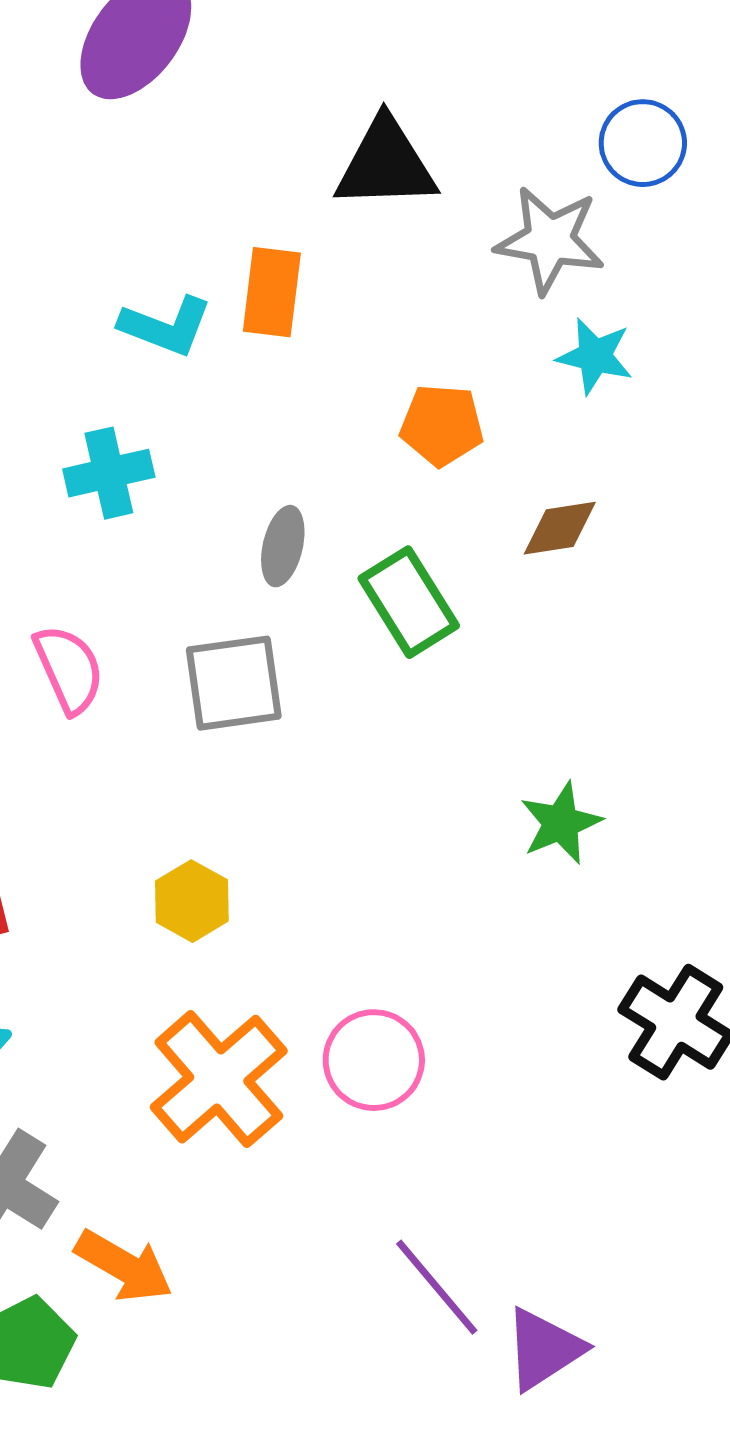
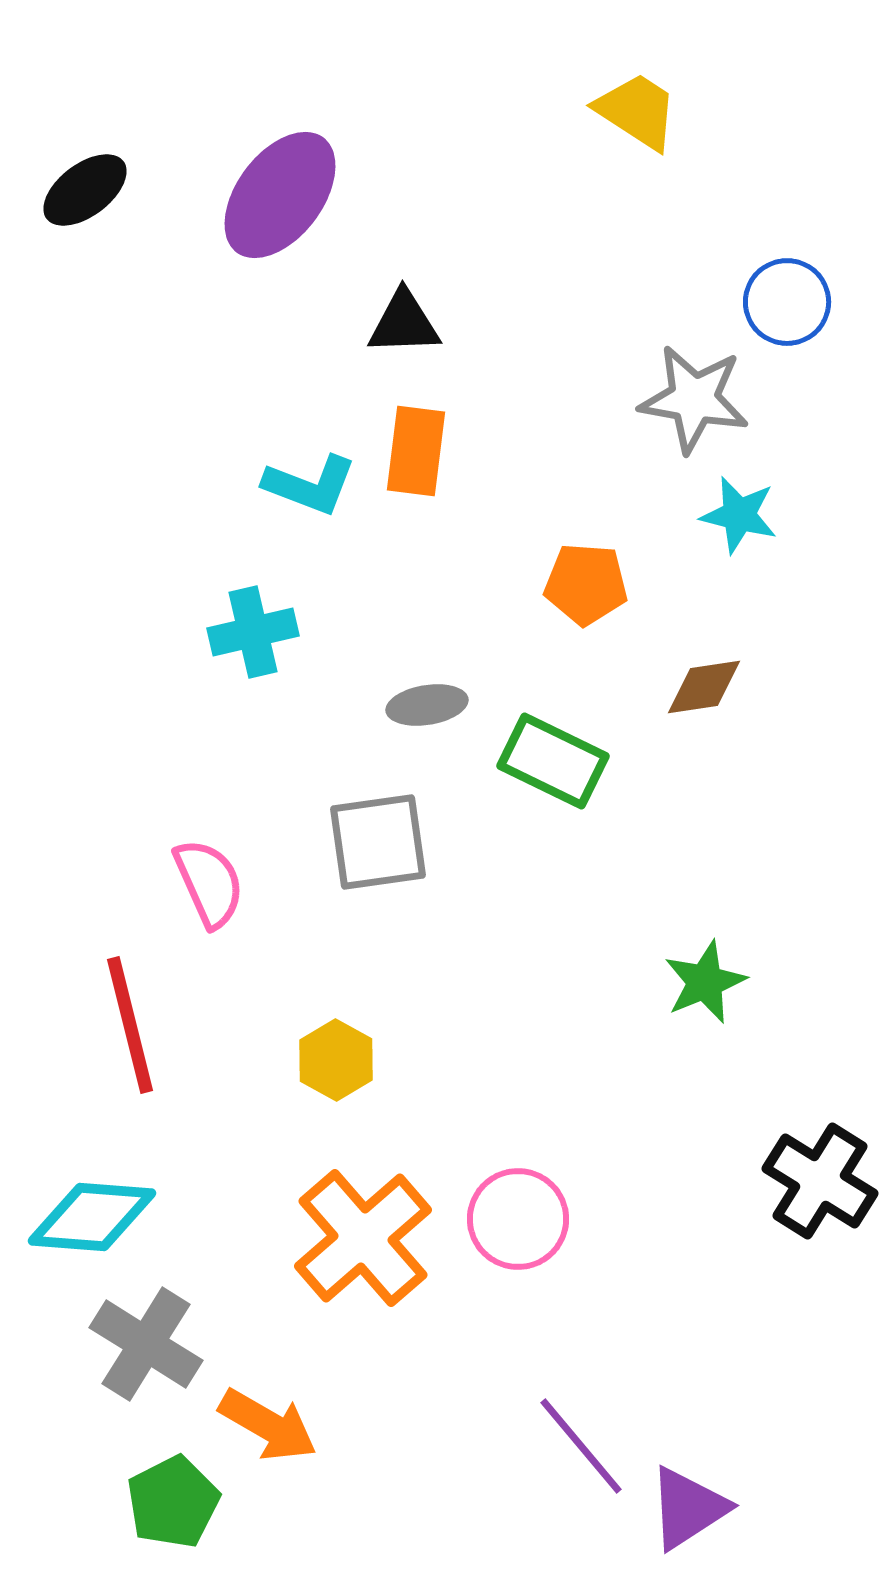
black triangle: (386, 164) -> (404, 323), moved, size x0.7
gray ellipse: (283, 546) -> (427, 705), turned 68
green rectangle: (409, 602) -> (553, 761), turned -32
pink semicircle: (69, 669) -> (209, 883), moved

